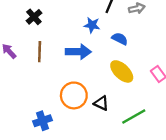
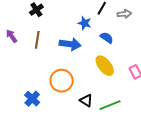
black triangle: (101, 103) -> (86, 100), moved
blue cross: (42, 121) -> (32, 99), turned -35

